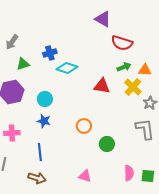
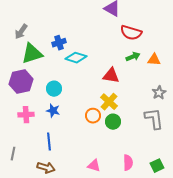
green triangle: (23, 64) -> (32, 54), size x1.6
yellow cross: (133, 87) -> (109, 102), moved
pink cross: (12, 133) -> (26, 115), moved
green circle: (107, 144) -> (113, 122), moved
pink semicircle: (129, 173) -> (128, 163), moved
green square: (148, 176) -> (157, 166), turned -32

